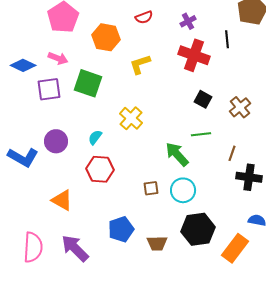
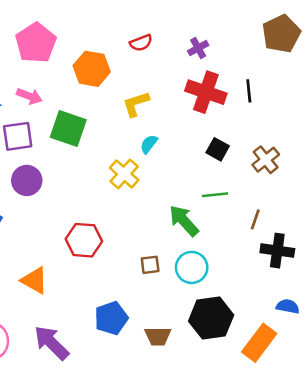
black line: (227, 39) -> (249, 91), moved
cyan semicircle: (95, 137) -> (149, 144), moved
purple circle: (56, 141) -> (27, 180), moved

